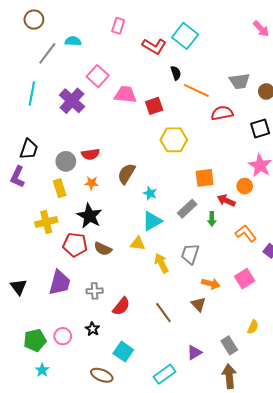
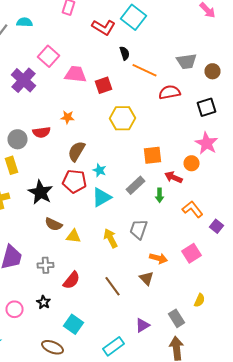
orange star: (91, 183) -> (68, 117), moved
yellow triangle: (138, 244) -> (74, 236), moved
red pentagon: (75, 245) -> (74, 181), moved

